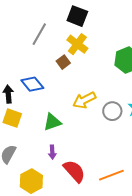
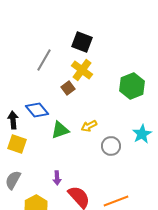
yellow arrow: (84, 100) -> (89, 126), size x0.7
gray circle: (112, 111) -> (111, 146), moved
green triangle: (52, 122) -> (60, 130), moved

